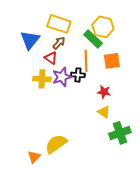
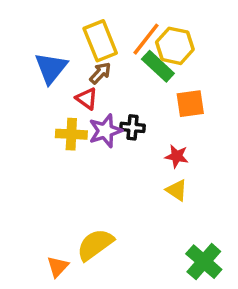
yellow rectangle: (59, 24) -> (100, 41), turned 50
orange line: (86, 61) -> (146, 39), moved, turned 40
green cross: (120, 133) -> (204, 262), moved, turned -30

